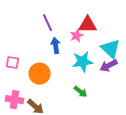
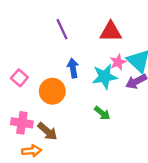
pink star: (77, 36) -> (118, 62), moved
blue arrow: (56, 46) -> (73, 68), moved
pink square: (13, 63) -> (19, 78), turned 32

